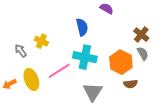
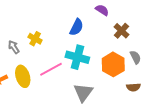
blue semicircle: (82, 27) -> (76, 27), turned 36
brown cross: (141, 35) -> (121, 31), moved
brown semicircle: (131, 84) -> (133, 87), moved

